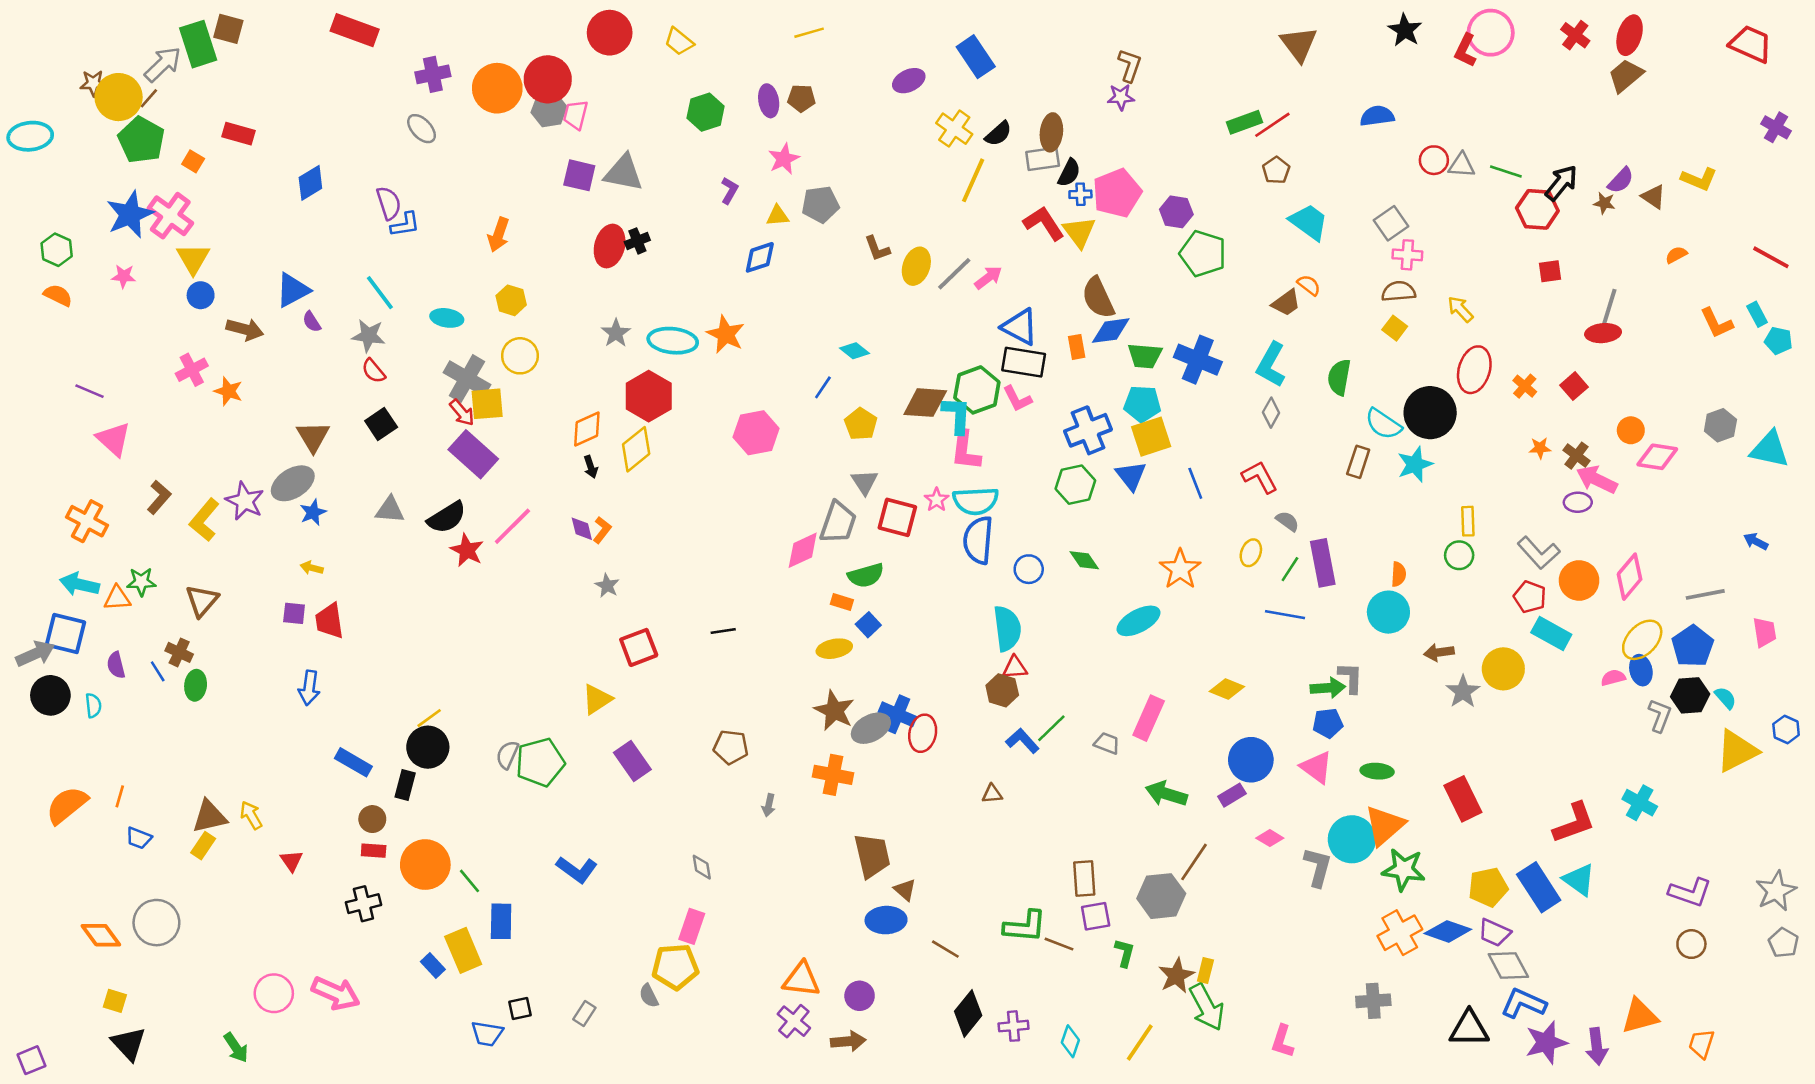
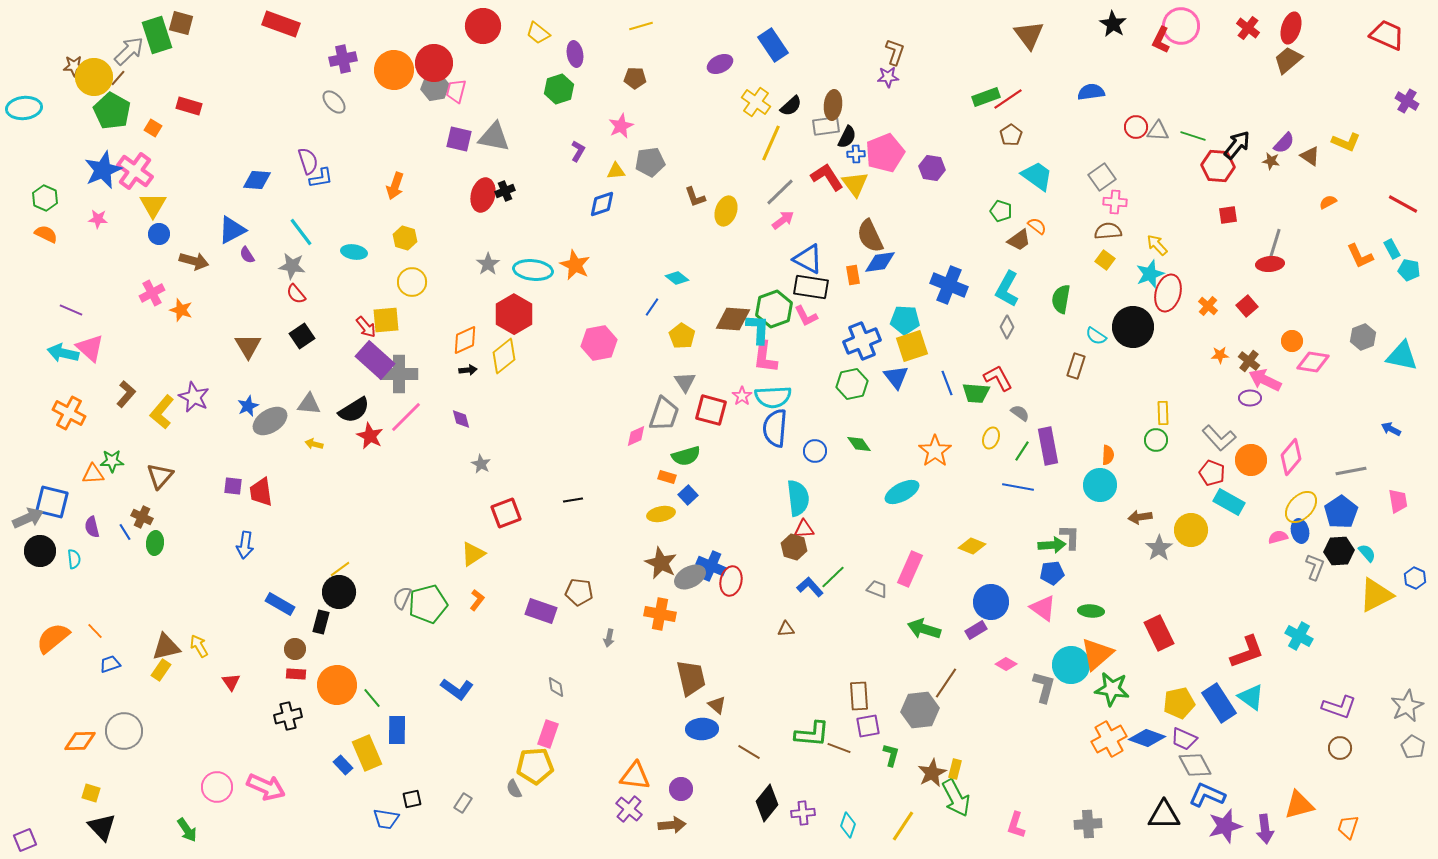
purple ellipse: (769, 101) -> (575, 54), moved
blue diamond: (310, 183) -> (257, 180), moved, turned 36
green pentagon: (1203, 254) -> (1001, 211), moved, size x0.6
gray line: (954, 274) -> (780, 192), moved
green trapezoid: (1145, 356) -> (976, 393), moved
gray cross: (467, 379) -> (399, 374), moved, turned -30
cyan semicircle: (1383, 424) -> (1096, 336), size x0.7
cyan star: (1415, 464) -> (1150, 274), moved
black arrow: (591, 467) -> (468, 370), turned -78
gray ellipse: (293, 483) -> (270, 421), moved
orange L-shape: (602, 530) -> (477, 600), moved
pink diamond: (803, 550) -> (636, 436), size x0.7
yellow arrow: (312, 568) -> (314, 444), moved
cyan arrow: (79, 584) -> (63, 353), moved
purple rectangle: (632, 761) -> (541, 611), moved, turned -36
orange line: (120, 796) -> (95, 631), turned -60
blue trapezoid: (139, 838) -> (110, 664), turned 140
orange diamond: (101, 935) -> (80, 741), turned -56
gray cross: (1373, 1001) -> (1088, 824), moved

